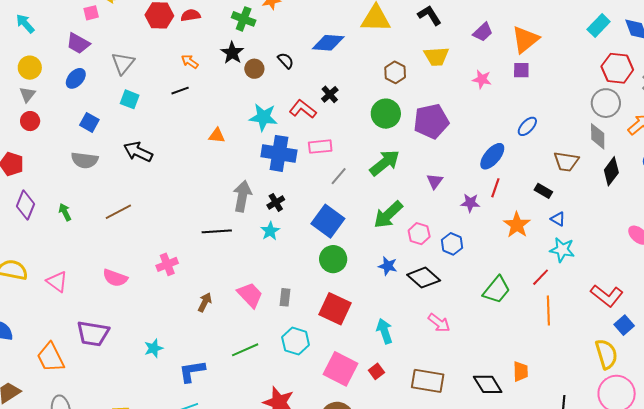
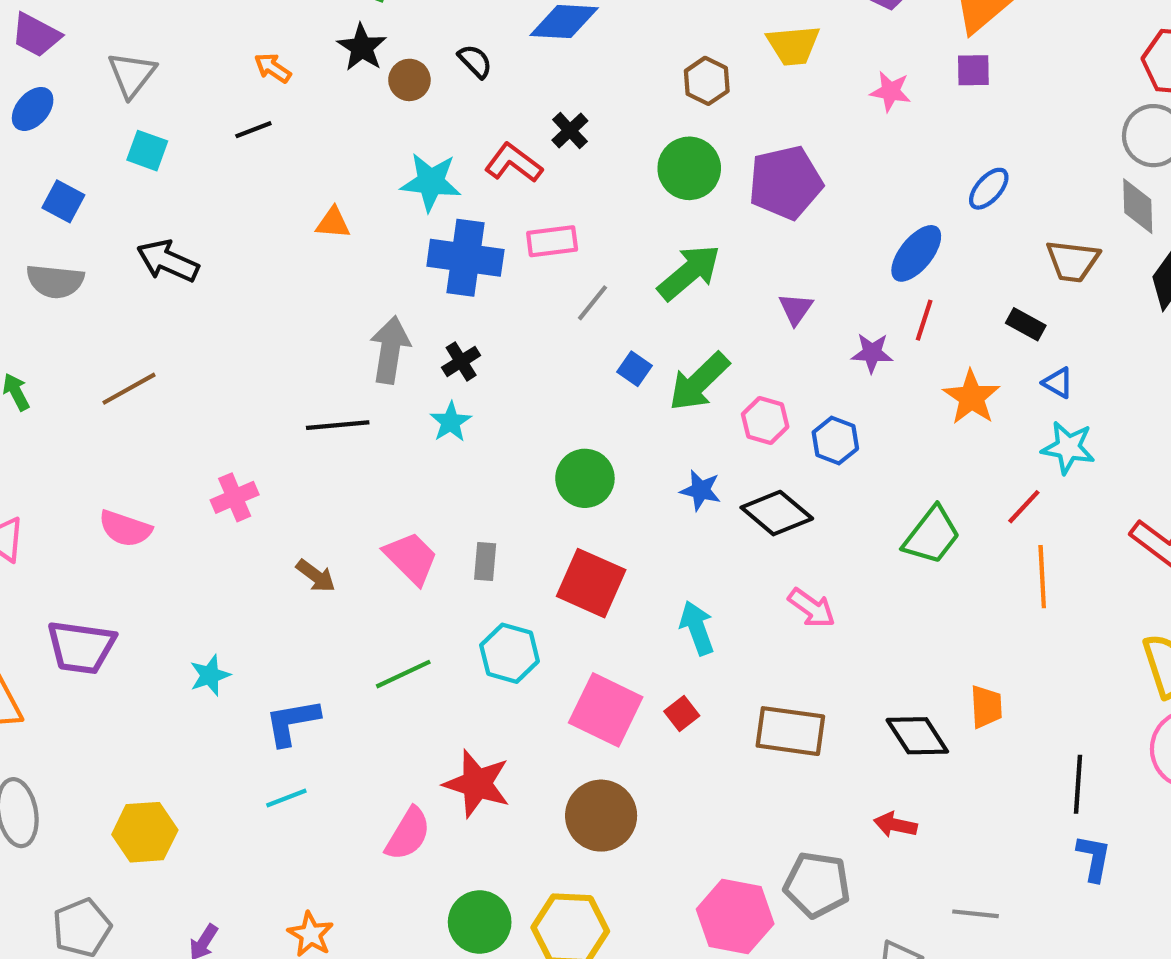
blue square: (328, 221) -> (635, 369), moved, size x0.5
brown arrow: (205, 302) -> (316, 576), turned 102

